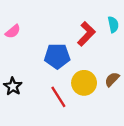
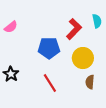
brown semicircle: (112, 79) -> (90, 82), moved, turned -40
yellow circle: (84, 83) -> (83, 58), moved

